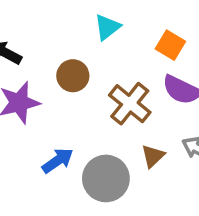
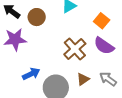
brown circle: (73, 76) -> (37, 17), moved

